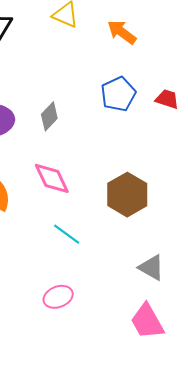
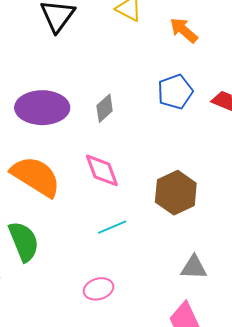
cyan line: (67, 234) -> (112, 227), turned -64
gray triangle: (151, 268) -> (194, 267), turned -32

